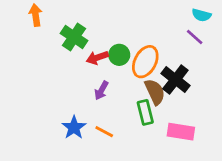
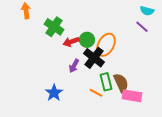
black cross: (175, 79) -> (94, 58), moved
brown semicircle: (155, 92) -> (121, 83), moved
orange line: (104, 132) -> (96, 93), moved

